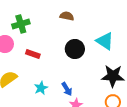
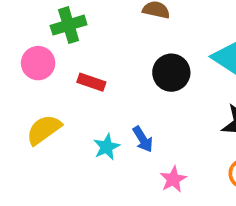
blue arrow: (67, 89) -> (143, 139), moved

